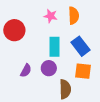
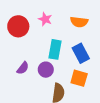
pink star: (51, 16) -> (45, 19), moved
orange semicircle: (74, 16) -> (79, 22), turned 90

